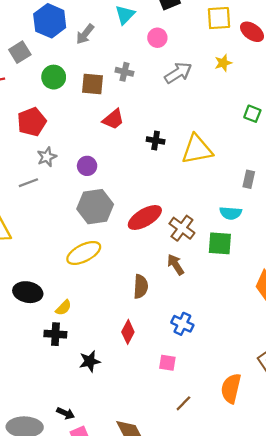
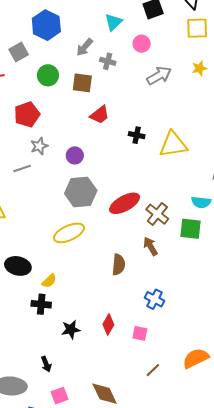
gray arrow: (85, 34) -> (85, 47), moved
gray cross: (124, 72) -> (108, 61), moved
red diamond: (128, 332) -> (108, 325), moved
orange semicircle: (231, 388) -> (196, 358), turned 48
black arrow: (66, 413) -> (46, 364), moved, turned 42

